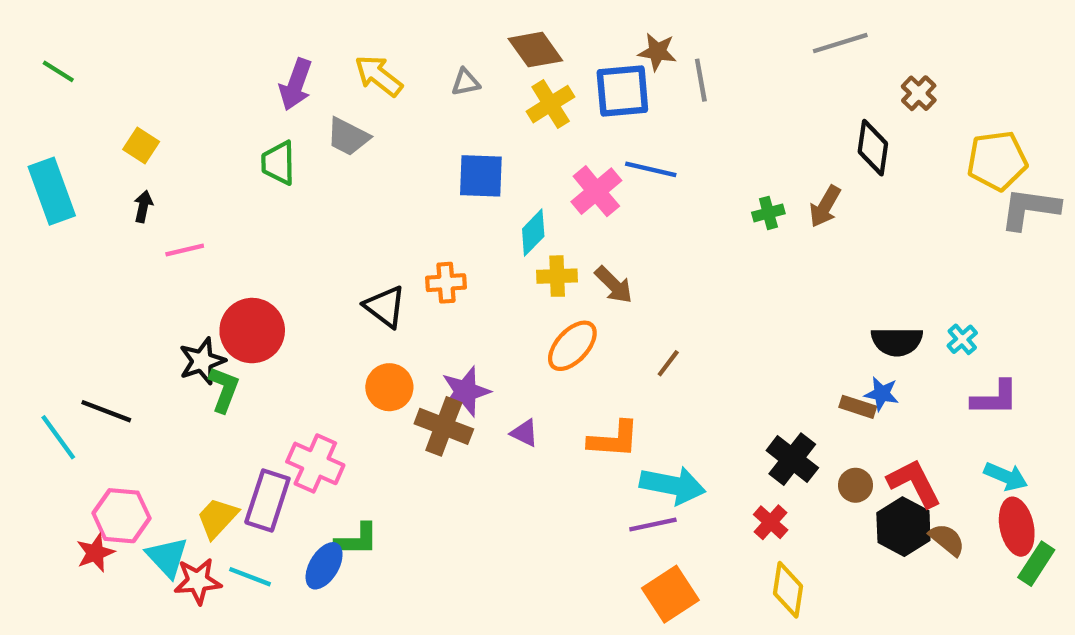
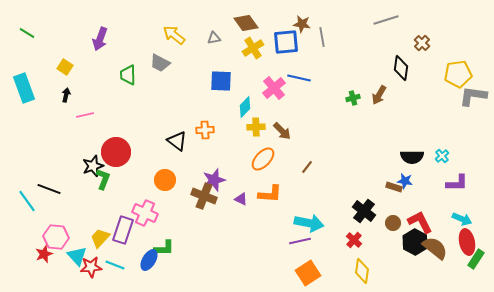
purple arrow: (296, 84) -> (100, 39), moved
orange circle: (389, 387) -> (165, 180), moved
orange L-shape: (614, 439) -> (270, 194), moved
brown semicircle: (947, 540) -> (435, 248), size x1.5

